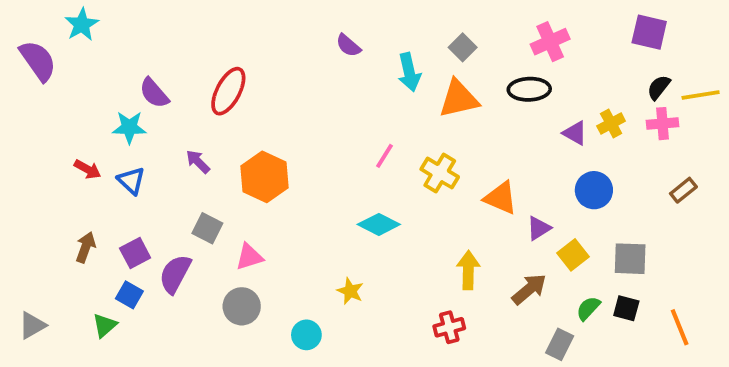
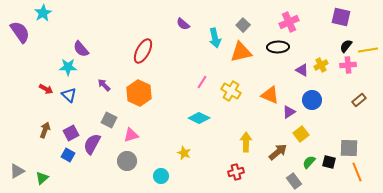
red ellipse: (228, 91) -> (143, 51), moved
orange triangle: (501, 198) -> (270, 95), moved
purple triangle: (539, 228) -> (289, 112), moved
gray square: (630, 259) -> (349, 148), moved
green triangle: (105, 325) -> (42, 178), moved
gray rectangle: (560, 344) -> (294, 181), turned -63

